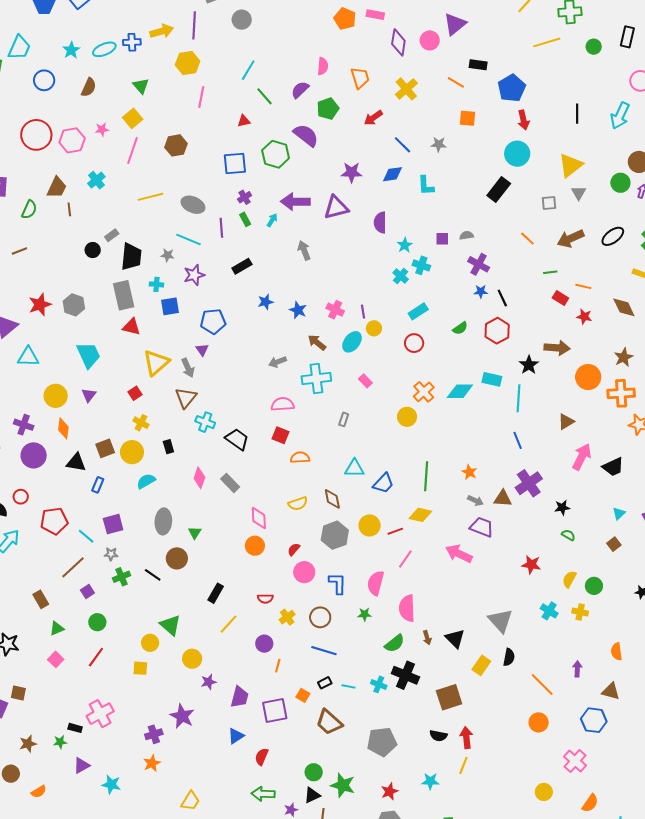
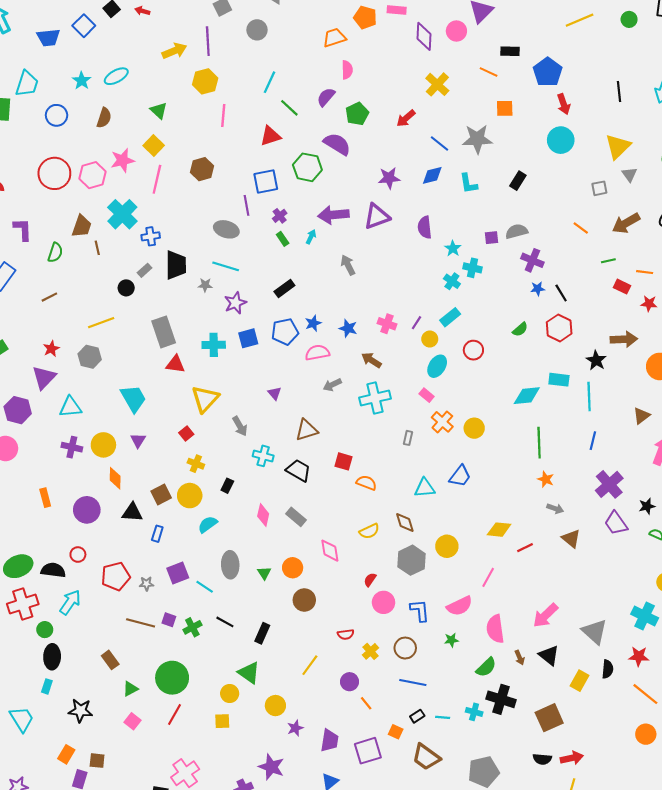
blue cross: (132, 42) -> (151, 236), moved
orange trapezoid: (360, 78) -> (334, 38), moved, turned -85
red triangle: (244, 121) -> (270, 136), size x1.5
pink star: (102, 129) -> (123, 160), size x1.6
gray star: (439, 144) -> (477, 139), size x1.8
cyan cross: (96, 180) -> (122, 214), size x1.6
black rectangle: (499, 189) -> (518, 181), moved, size x0.7
yellow line: (150, 197) -> (101, 323), moved
purple line: (221, 228) -> (247, 205), moved
gray semicircle: (467, 235) -> (517, 231), size x1.5
black trapezoid: (131, 257) -> (176, 265), moved
cyan cross: (156, 284) -> (214, 345), moved, size x1.5
red star: (40, 305) -> (51, 349), moved, size x0.7
gray hexagon: (74, 305) -> (90, 357), moved
blue square: (170, 306) -> (248, 338), moved
cyan rectangle: (418, 311) -> (450, 317), moved
purple line: (363, 312) -> (417, 323), turned 48
blue pentagon: (213, 321) -> (285, 332), moved
cyan ellipse: (352, 342) -> (437, 366), moved
purple triangle: (202, 350) -> (275, 393), moved
gray arrow: (188, 368) -> (240, 426), moved
orange cross: (424, 392) -> (442, 422), moved
brown triangle: (186, 398) -> (306, 430), moved, turned 40
pink semicircle: (283, 404) -> (317, 353), moved
purple cross: (24, 425) -> (72, 447), moved
blue line: (518, 440) -> (593, 441), turned 42
black rectangle: (168, 447) -> (227, 486), turned 48
orange semicircle: (300, 458) -> (366, 483), turned 30
green line: (426, 476) -> (539, 443), moved
blue trapezoid: (383, 483) -> (460, 476), moved
brown triangle: (503, 498) -> (571, 539), moved, turned 42
purple trapezoid: (482, 527) -> (616, 523), moved, turned -140
red line: (395, 531) -> (525, 548), moved
cyan line: (86, 536) -> (205, 587), moved
orange circle: (255, 546) -> (293, 568), moved
gray star: (111, 554) -> (146, 584), moved
pink arrow: (459, 554) -> (545, 615), moved, turned -64
brown circle: (177, 558) -> (304, 600), moved
red star: (531, 565) -> (639, 656), moved
brown line: (73, 567) -> (141, 623), turned 64
pink semicircle: (376, 583) -> (460, 606), turned -125
purple square: (87, 591) -> (169, 620), moved, turned -32
black rectangle: (216, 593) -> (262, 633), moved
cyan cross: (549, 611) -> (645, 616), size x1.4
green circle: (97, 622) -> (172, 678), size x1.8
orange line: (278, 666) -> (366, 703), turned -48
red arrow: (466, 738) -> (572, 758), turned 90

